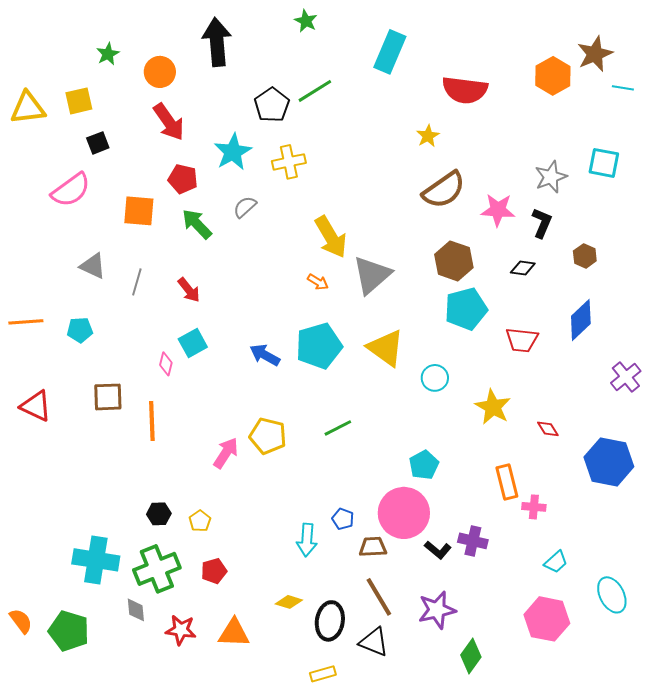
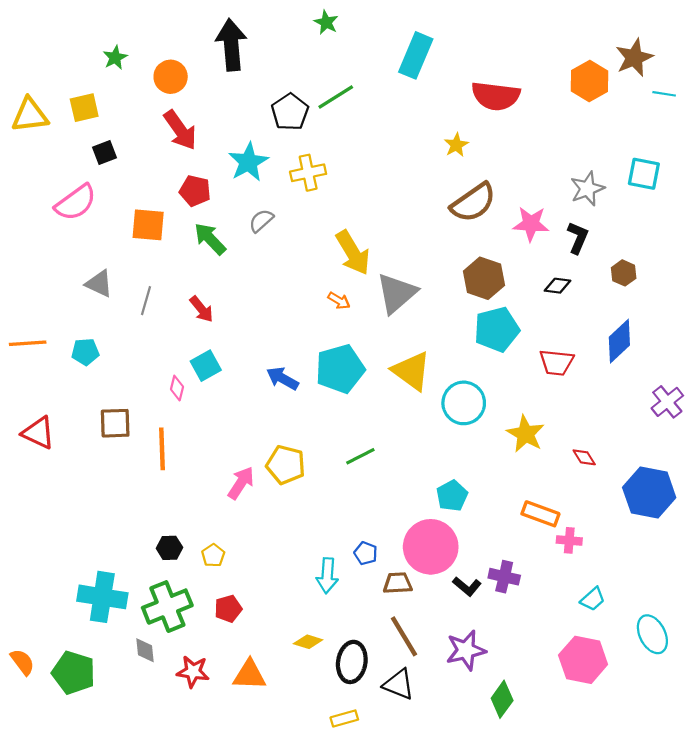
cyan circle: (435, 378) -> (464, 403), size x1.5
orange rectangle: (507, 482) -> (540, 514), turned -56

